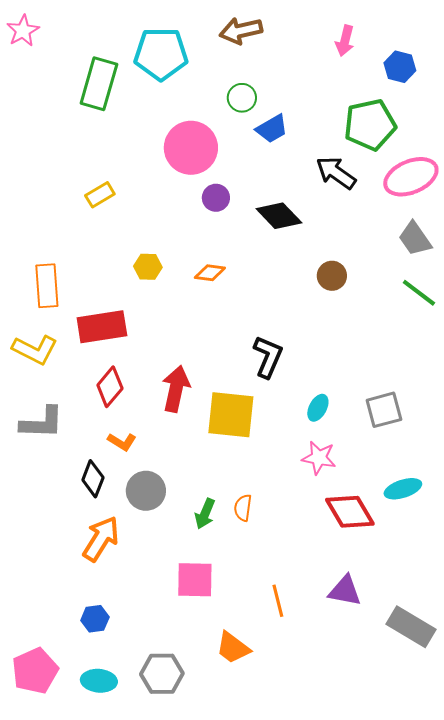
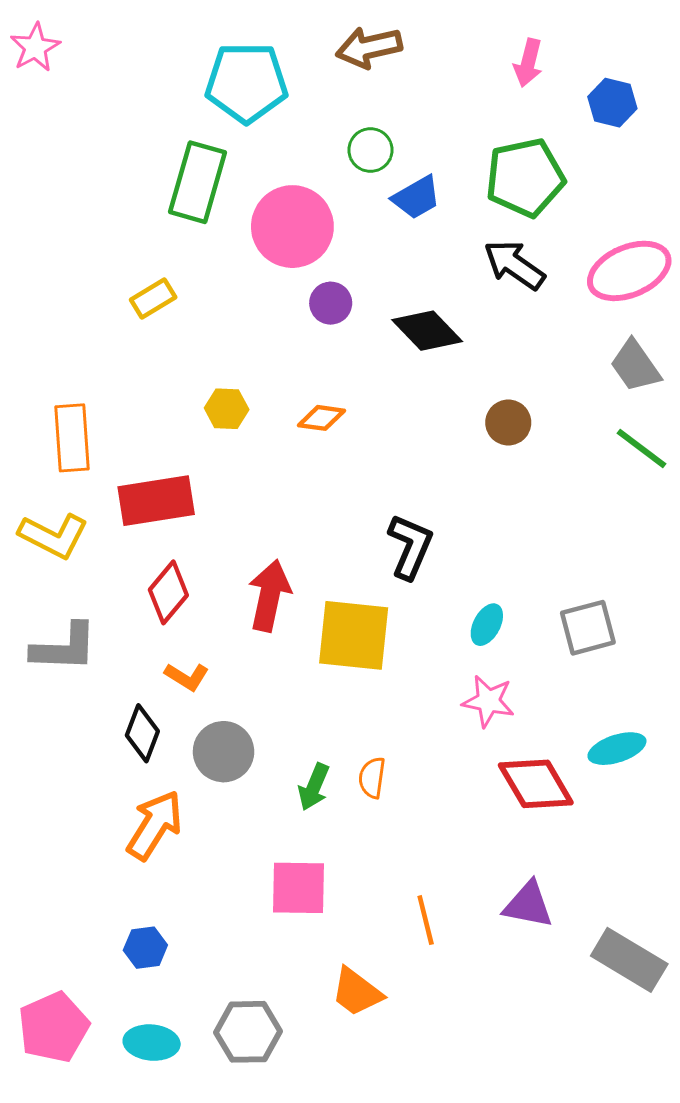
green rectangle: (99, 84) -> (197, 182), moved
green pentagon: (370, 125) -> (525, 178), moved

